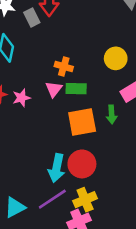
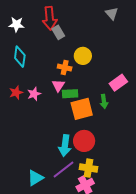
gray rectangle: (32, 18) -> (58, 32), moved
yellow circle: (116, 58) -> (83, 56), moved
green rectangle: (76, 89) -> (70, 94), moved
yellow cross: (85, 200) -> (88, 168), turned 36

